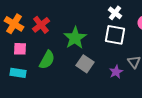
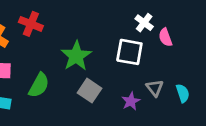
white cross: (115, 13) -> (144, 23), moved
red cross: (41, 25) -> (31, 24), moved, turned -30

